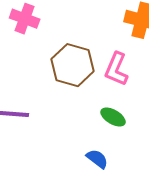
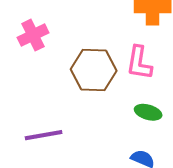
pink cross: (25, 19) -> (33, 35), turned -32

